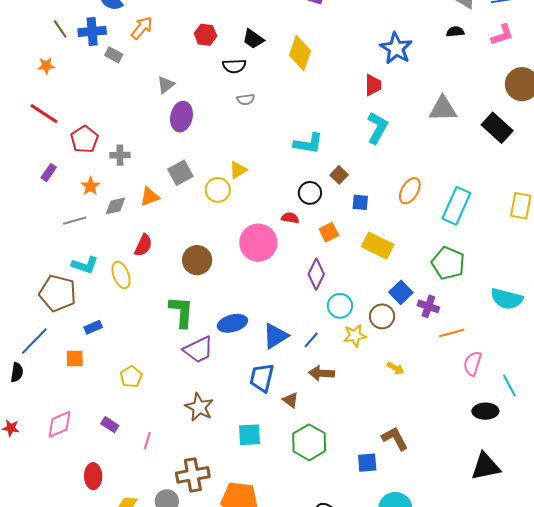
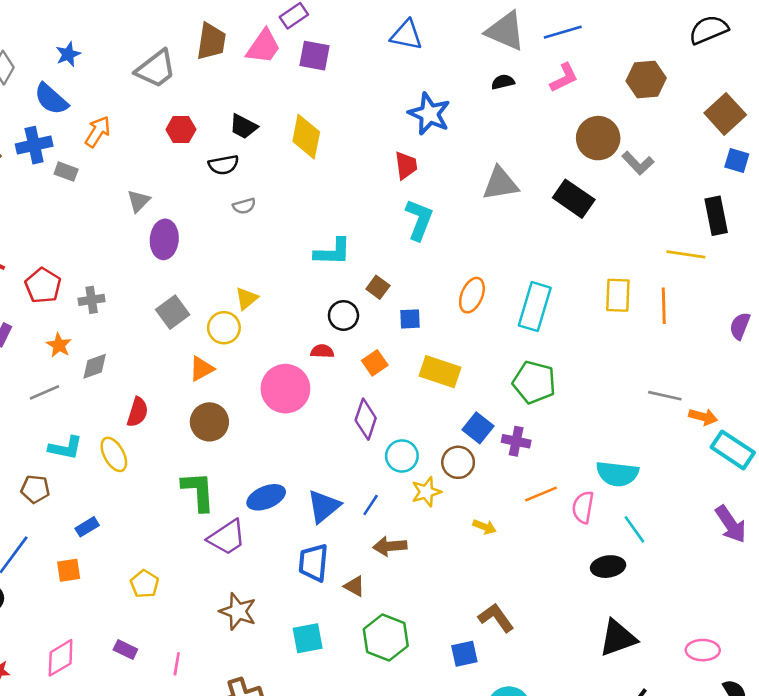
orange triangle: (150, 197) -> (202, 369), moved
brown pentagon: (58, 293) -> (35, 489), size x0.6
cyan semicircle: (507, 299) -> (617, 474), moved
orange line: (452, 333) -> (541, 494), moved

